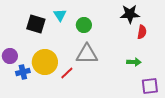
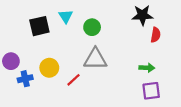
black square: (36, 24) -> (39, 26), turned -30
yellow circle: (45, 62) -> (49, 68), size x0.7
purple square: (150, 86) -> (151, 91), moved

